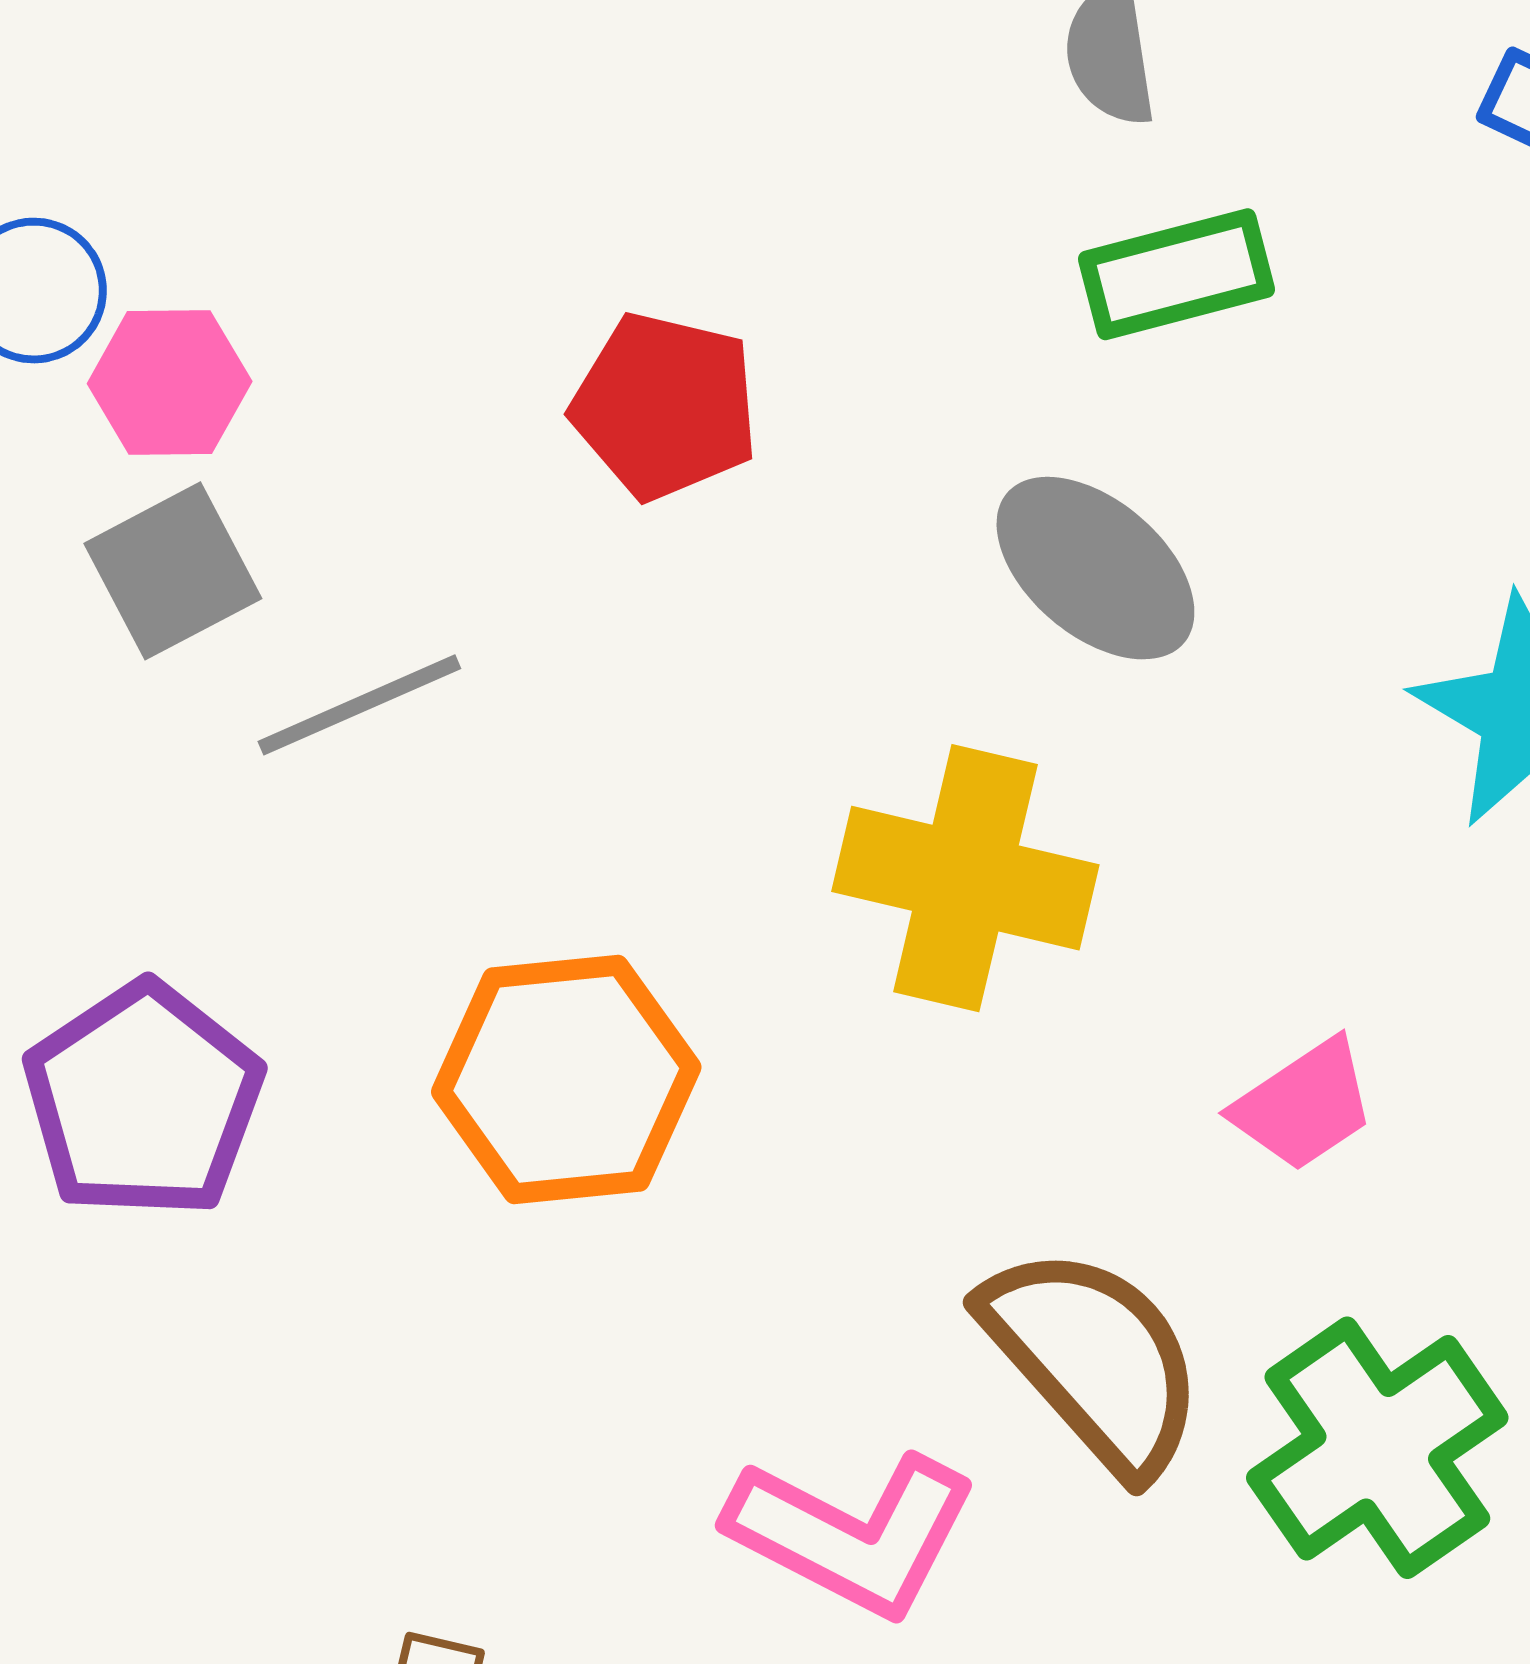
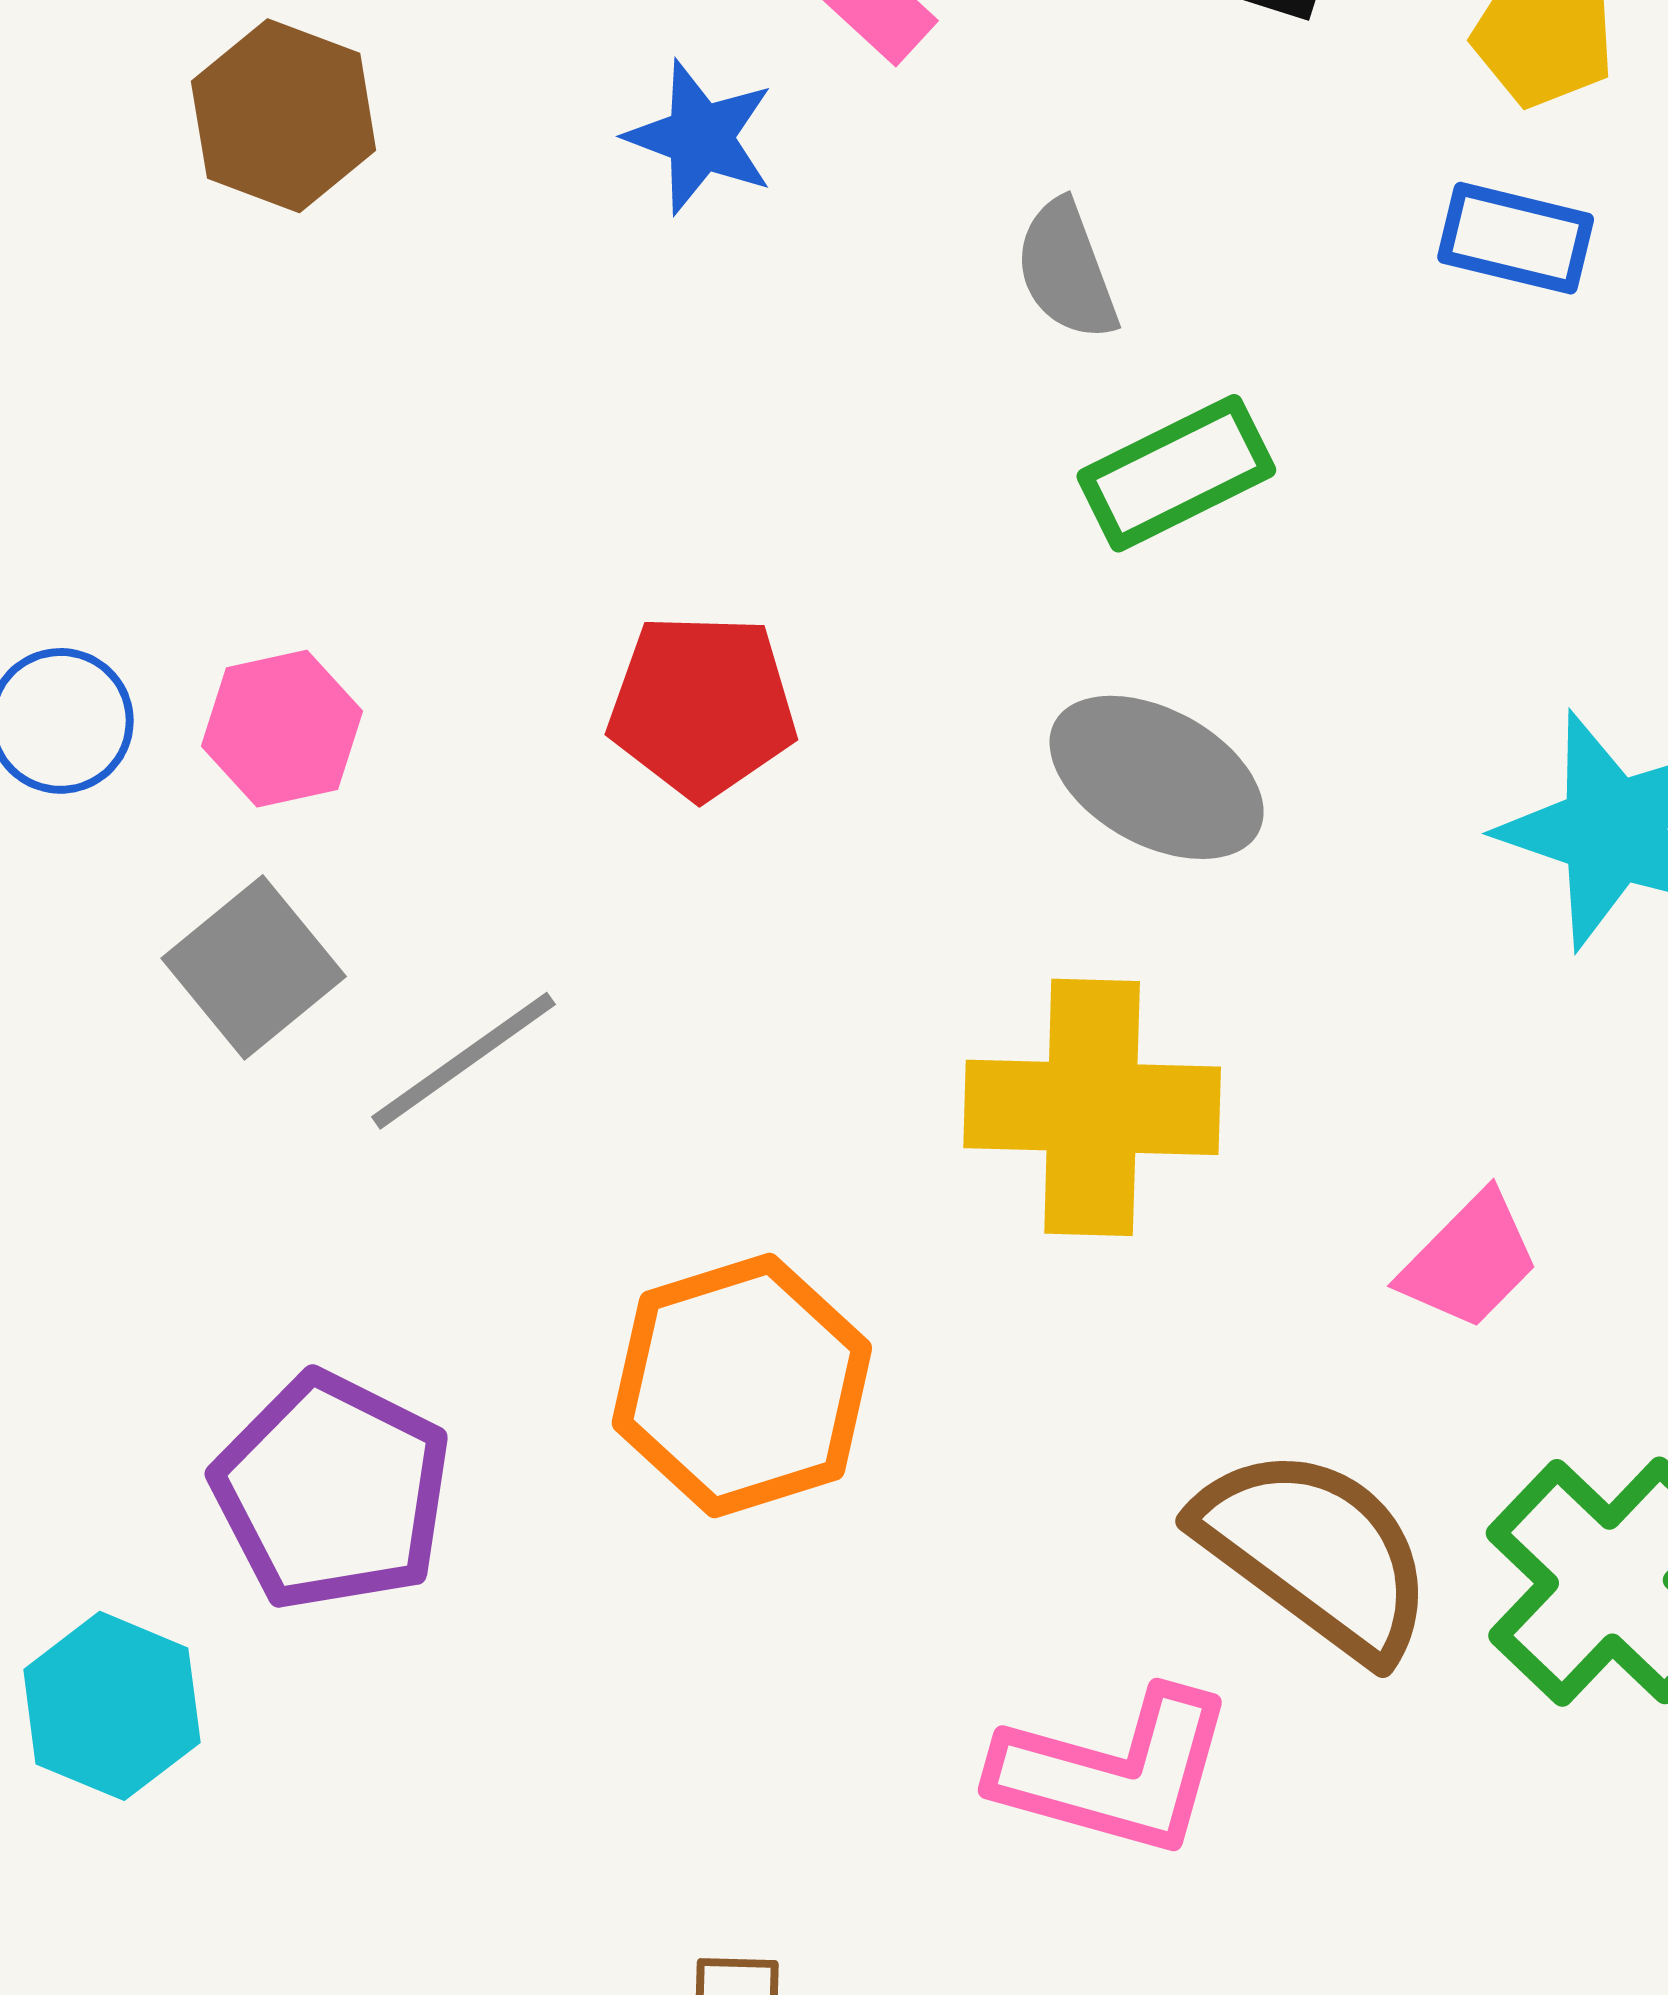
pink hexagon: (170, 382) -> (282, 729), moved

